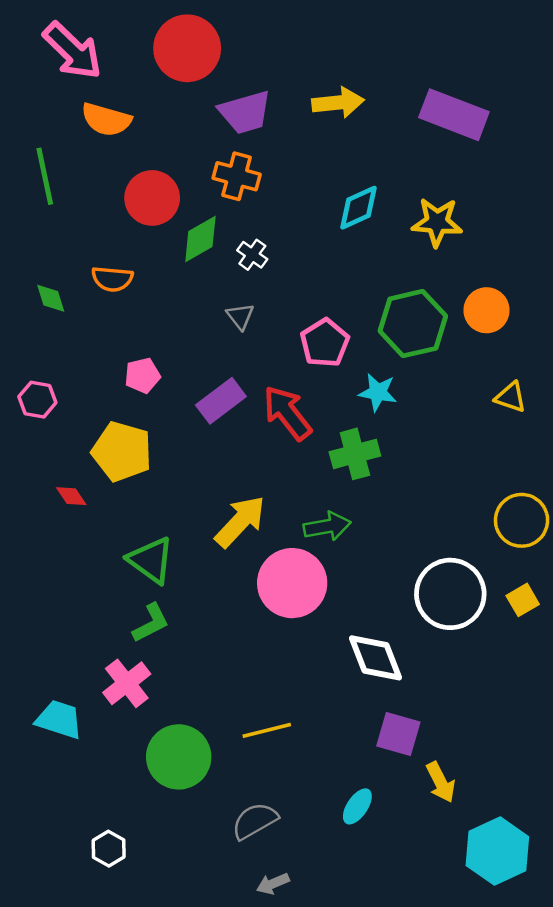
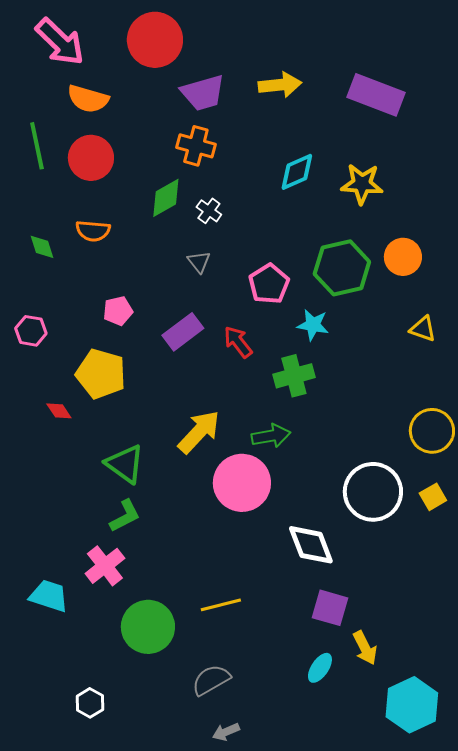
red circle: (152, 198) -> (91, 158), moved
red arrow: (287, 413) -> (238, 342), size x0.7
cyan ellipse: (357, 806) -> (320, 668), moved

